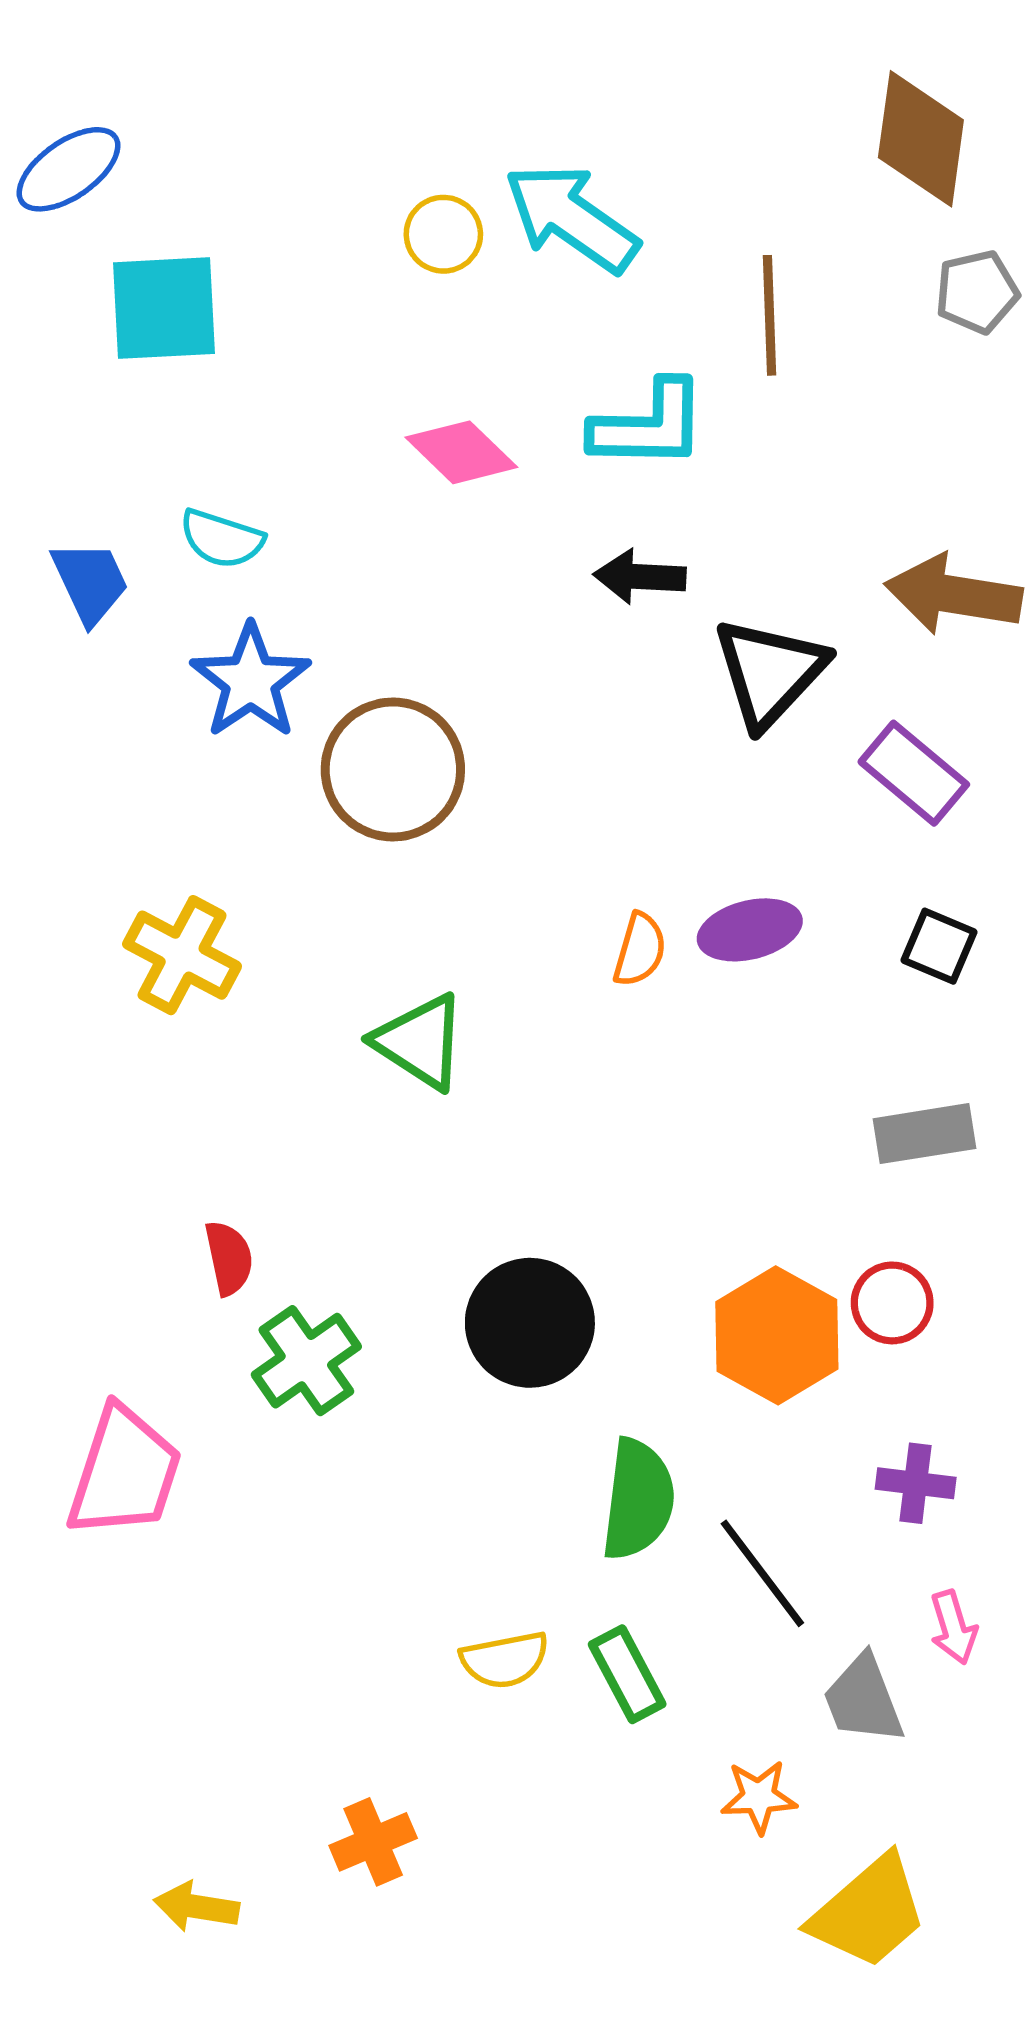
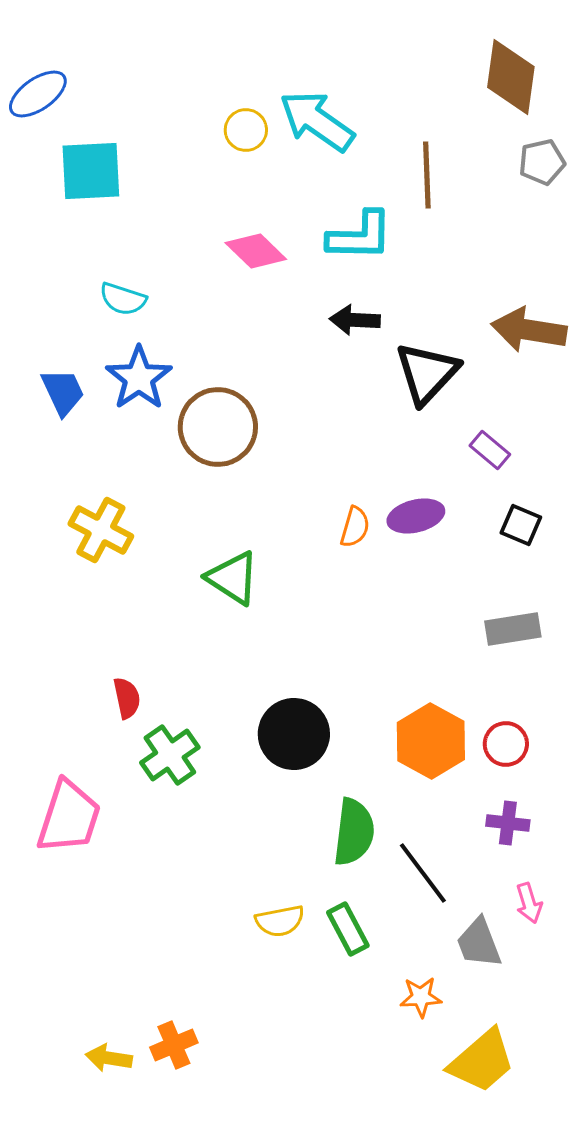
blue trapezoid: (90, 582) -> (63, 392), moved
purple rectangle: (914, 773) -> (490, 450), moved, size x0.7
red circle: (892, 1303) -> (506, 744), moved
orange cross: (373, 1842) -> (174, 1045), moved

